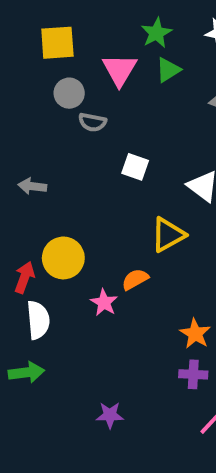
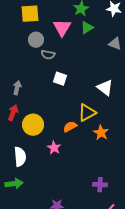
white square: (135, 167) -> (60, 79), moved
gray arrow: (32, 186) -> (17, 88), turned 96
red arrow: (25, 277) -> (13, 113), moved
orange semicircle: (135, 279) -> (70, 127), moved
orange star: (195, 334) -> (101, 133), moved

